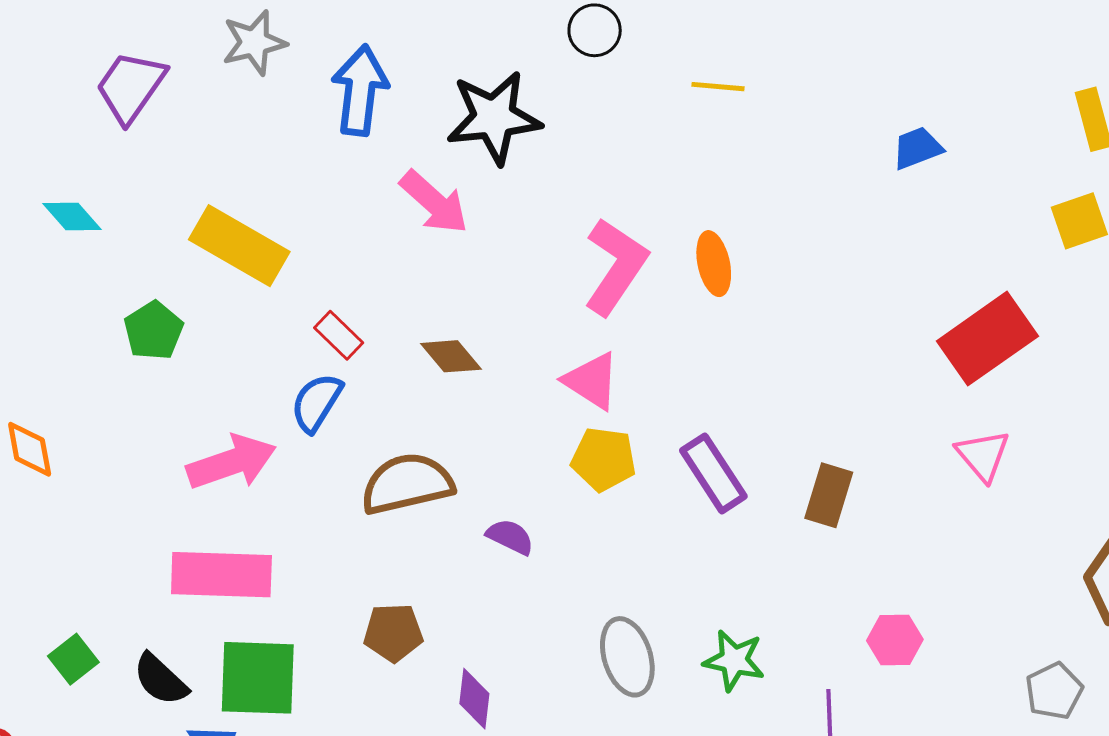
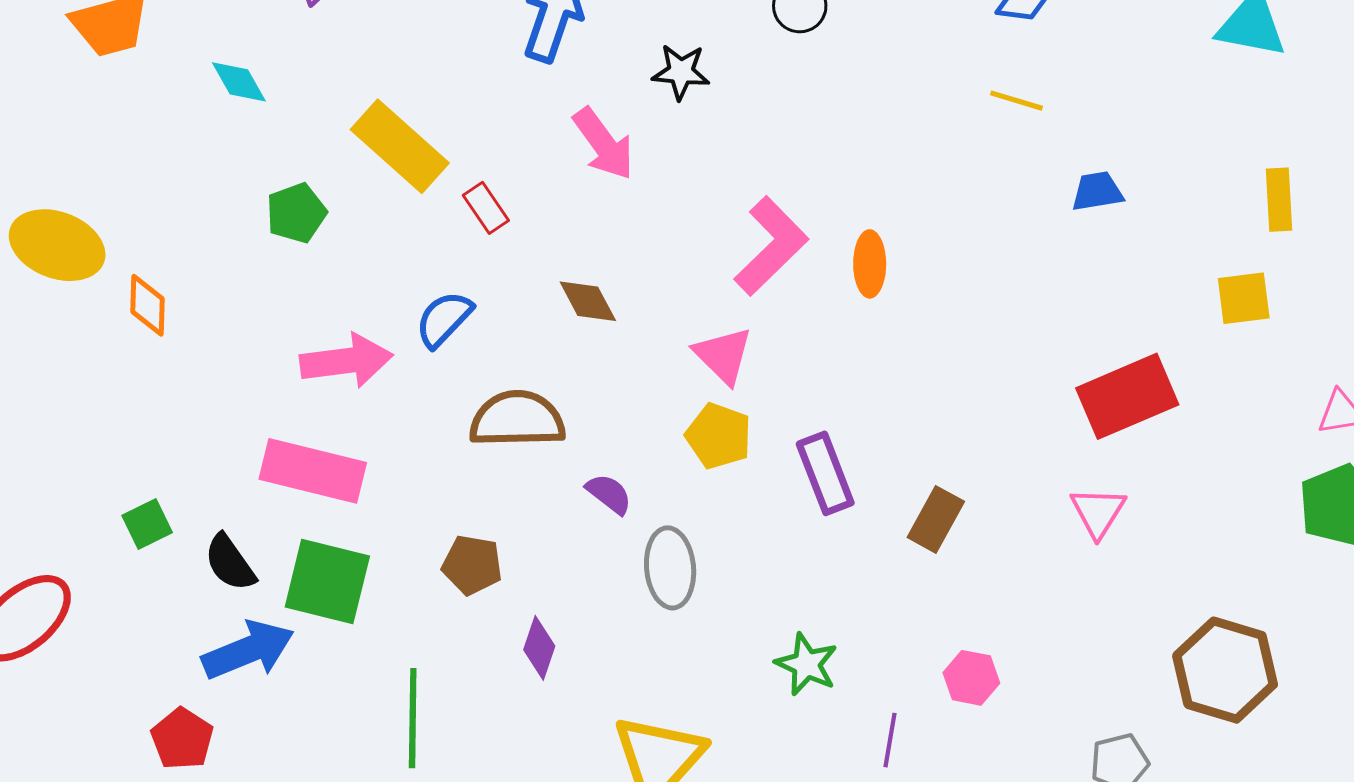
yellow line: (718, 87) -> (1017, 101), moved
black star: (494, 118) -> (681, 72), size x0.6
red rectangle: (339, 335) -> (486, 208), moved
gray ellipse: (627, 657) -> (670, 568), moved

